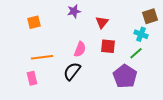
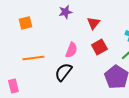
red square: (108, 46) -> (99, 47), turned -35
pink rectangle: (32, 78) -> (13, 86), moved

